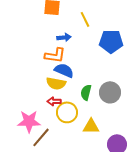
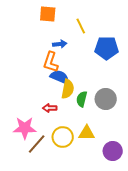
orange L-shape: (55, 55) -> (51, 62), turned 100
yellow semicircle: (56, 83) -> (68, 89), moved, turned -90
yellow circle: (67, 112) -> (63, 137), moved

